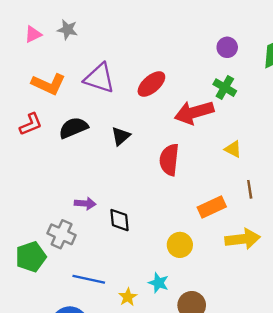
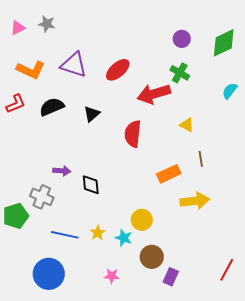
yellow circle: (180, 245) -> (142, 220), moved
yellow star: (128, 297) -> (98, 233), moved

